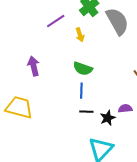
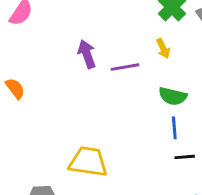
purple line: (56, 21) -> (125, 67), moved, turned 30
purple arrow: (34, 66) -> (87, 54), moved

